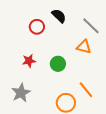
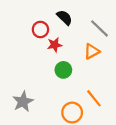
orange triangle: (84, 47) -> (92, 51), turned -42
red star: (29, 61) -> (55, 45), moved

